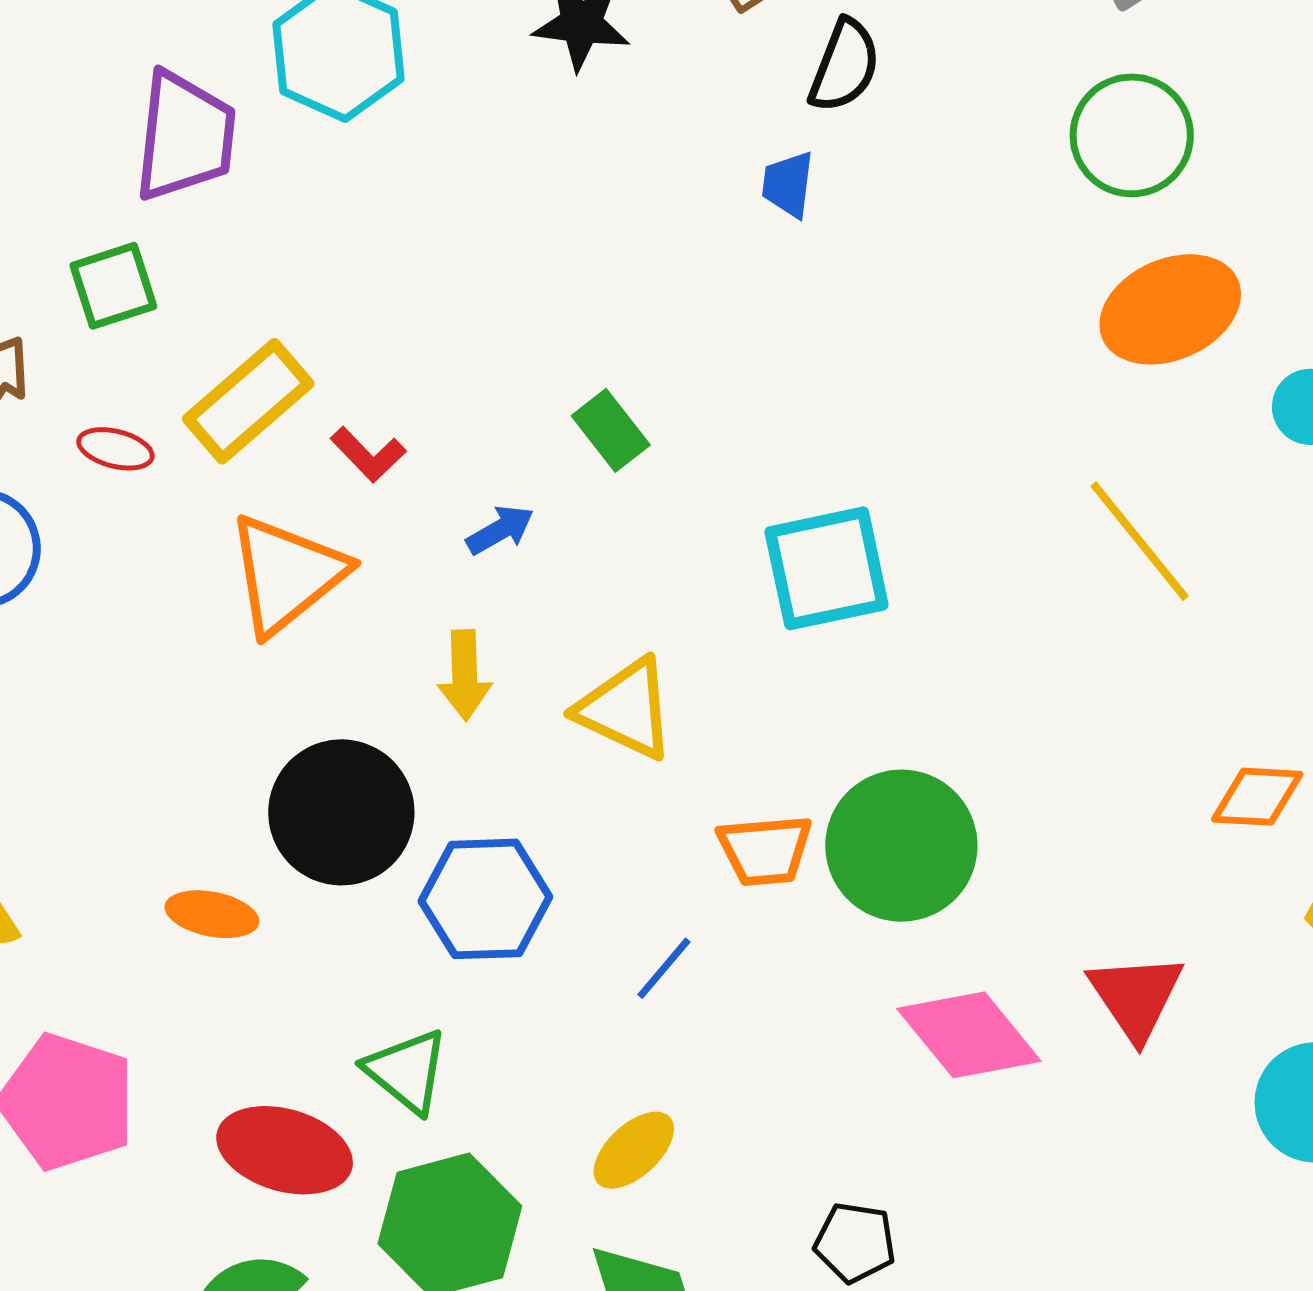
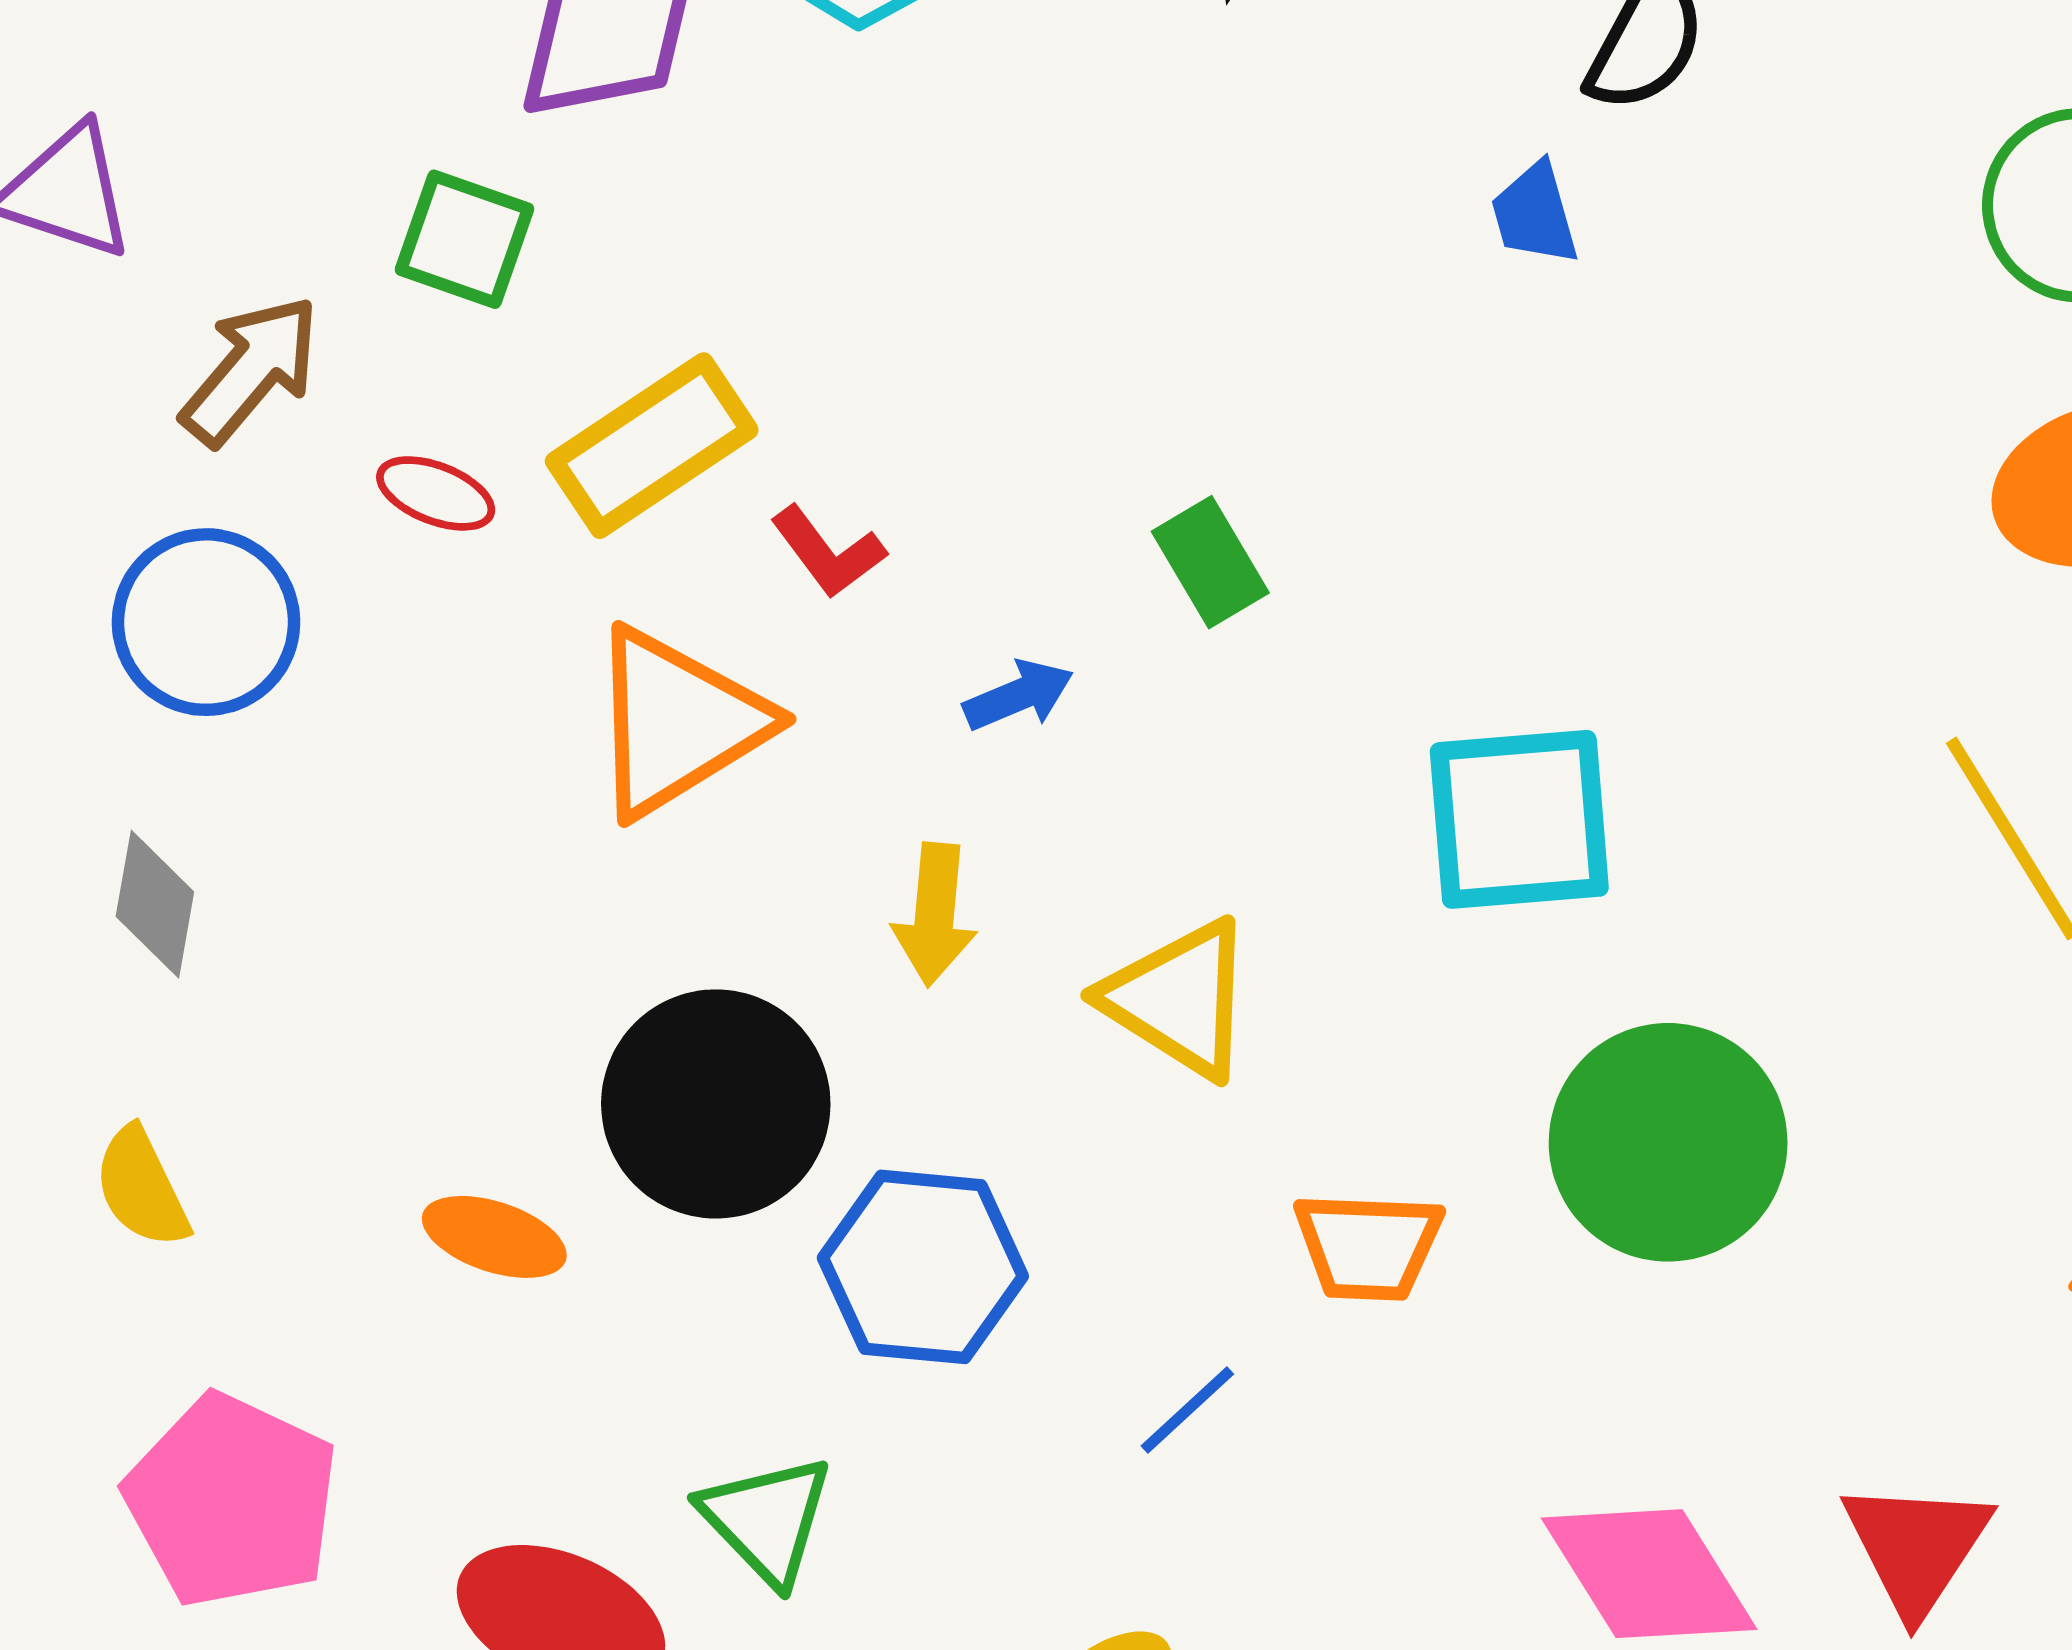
blue trapezoid: (788, 184) -> (1535, 214), turned -30
green square: (113, 286) -> (464, 239), turned 30
green circle: (901, 846) -> (1668, 1142), moved

